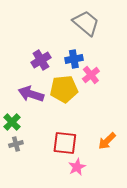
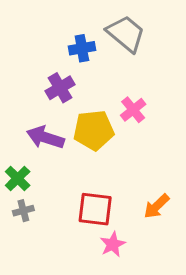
blue cross: (74, 59) -> (82, 48), moved

